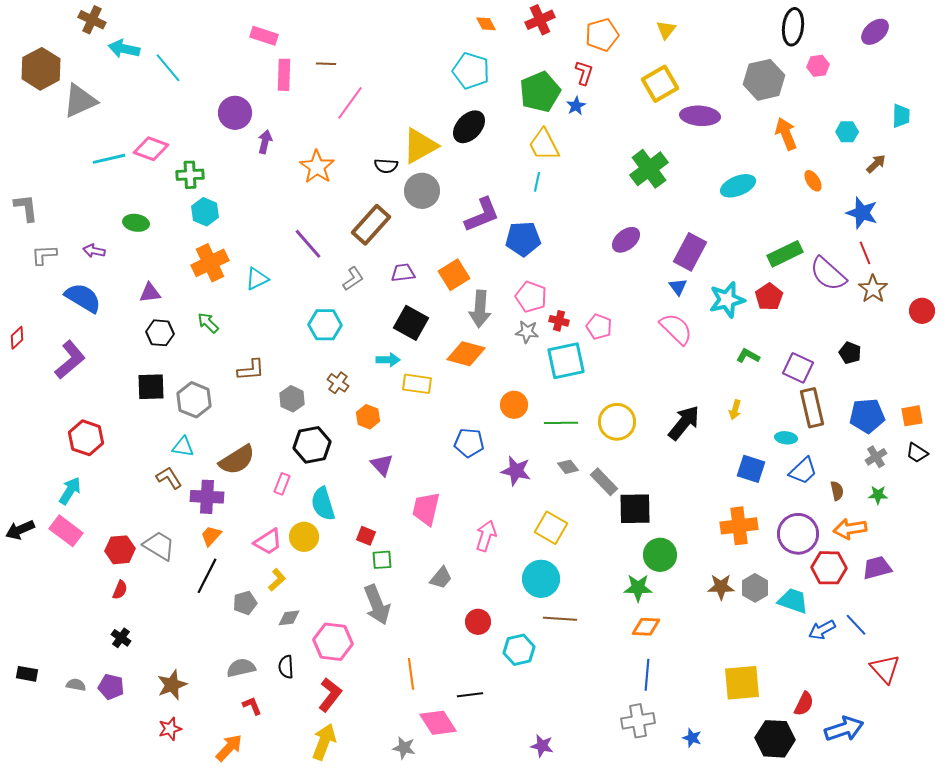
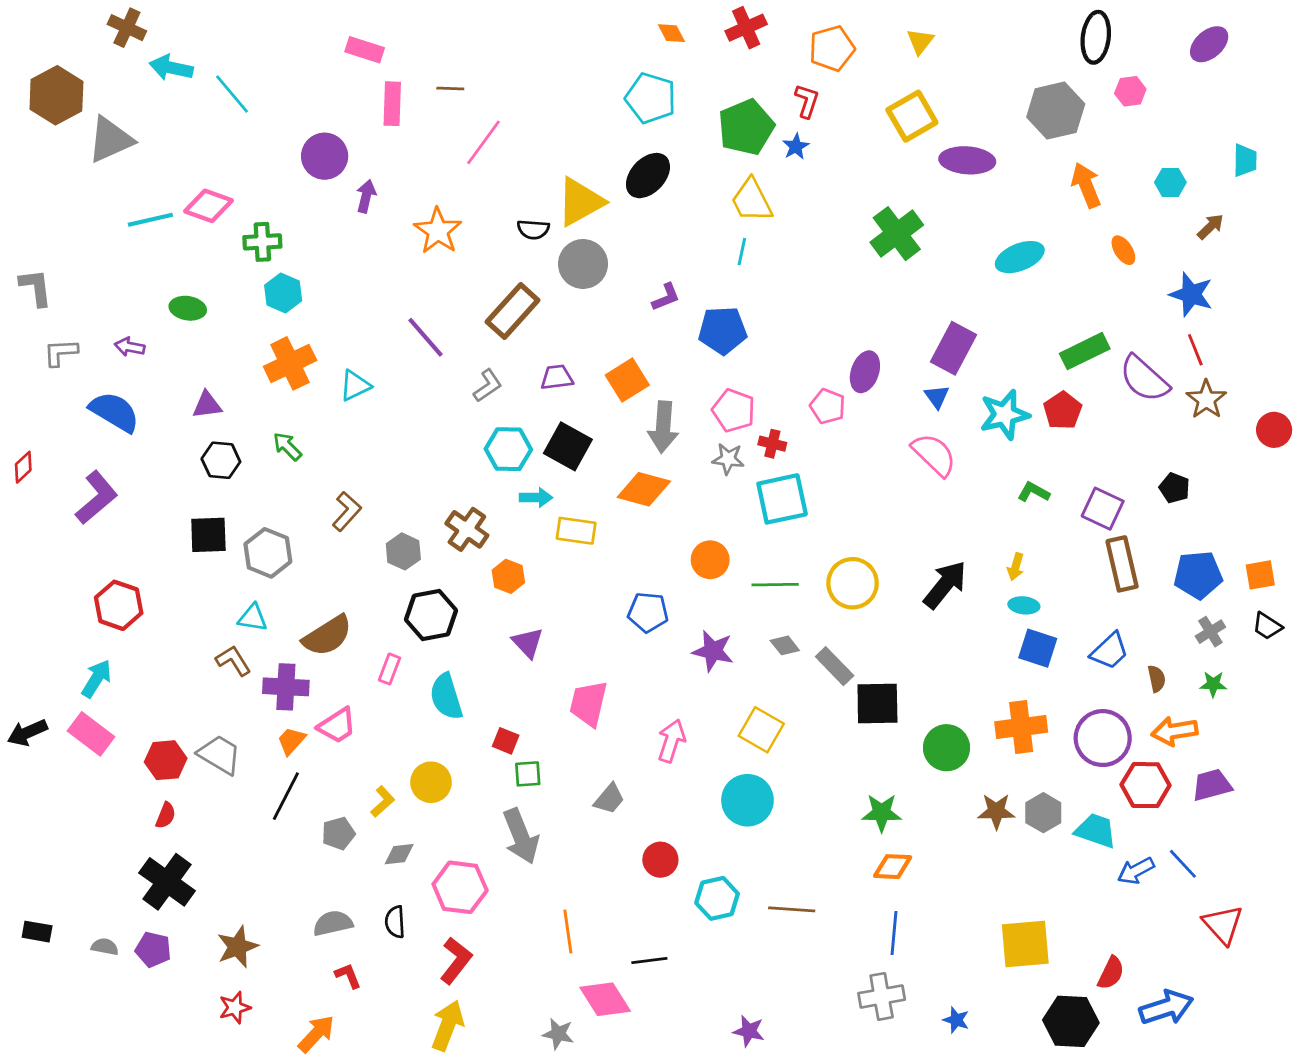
purple L-shape: (482, 215) -> (666, 297), size x0.6
purple ellipse: (626, 240) -> (865, 372), moved, turned -32
cyan hexagon: (325, 325) -> (508, 449), moved
pink pentagon: (599, 327) -> (828, 406), moved
brown L-shape: (251, 370) -> (347, 511), turned -44
brown cross: (338, 383) -> (467, 529), size x1.4
cyan ellipse: (786, 438) -> (1024, 605), moved
yellow circle: (304, 537) -> (431, 782), moved
pink trapezoid: (268, 542) -> (337, 726), moved
green circle: (660, 555) -> (947, 748), moved
brown line: (560, 619) -> (792, 909), moved
black cross: (121, 638) -> (167, 882), size x2.0

